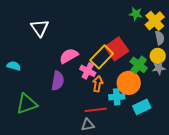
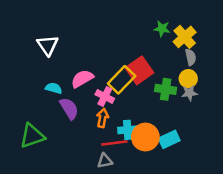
green cross: (139, 65) -> (166, 89), turned -30
cyan semicircle: (14, 66) -> (54, 88), moved
purple semicircle: (58, 81) -> (69, 108), turned -42
orange circle: (129, 83) -> (145, 137), moved
orange arrow: (98, 84) -> (102, 118), moved
cyan cross: (117, 97) -> (127, 130), moved

